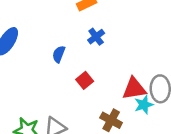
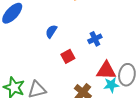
blue cross: (96, 37) -> (95, 39), moved

